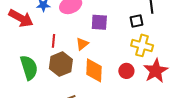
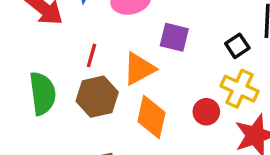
black square: (137, 21) -> (237, 46), turned -32
orange triangle: (82, 44) -> (139, 69), size x1.5
red circle: (126, 71) -> (206, 112), moved

